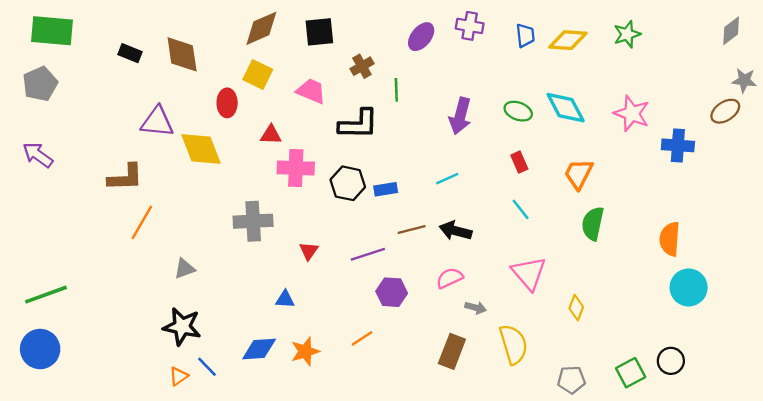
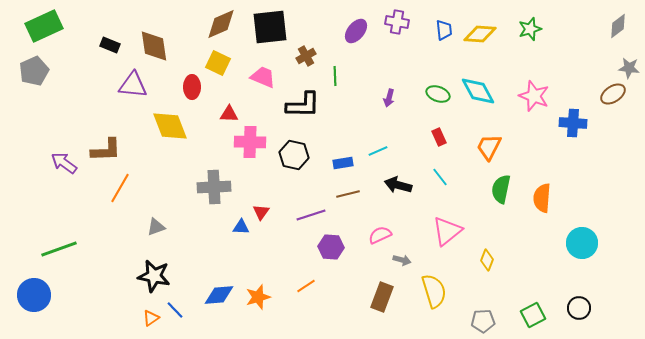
green rectangle: (52, 31) -> (44, 26), turned -30
black square: (319, 32) -> (270, 27), size x1.4
purple arrow: (460, 116) -> (389, 98), size x0.6
purple triangle: (157, 122) -> (133, 85), moved
purple arrow: (38, 155) -> (64, 163), moved
blue rectangle: (386, 189) -> (343, 163), moved
black arrow: (455, 231) -> (398, 185), moved
orange semicircle: (670, 239) -> (542, 198), moved
pink triangle: (529, 273) -> (447, 231), turned 32
green line: (46, 295) -> (59, 249), moved
blue triangle: (285, 299) -> (241, 227), moved
black circle: (671, 361) -> (579, 308), moved

